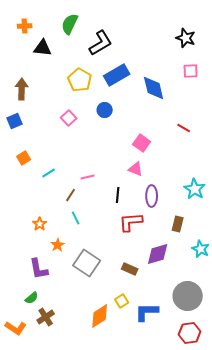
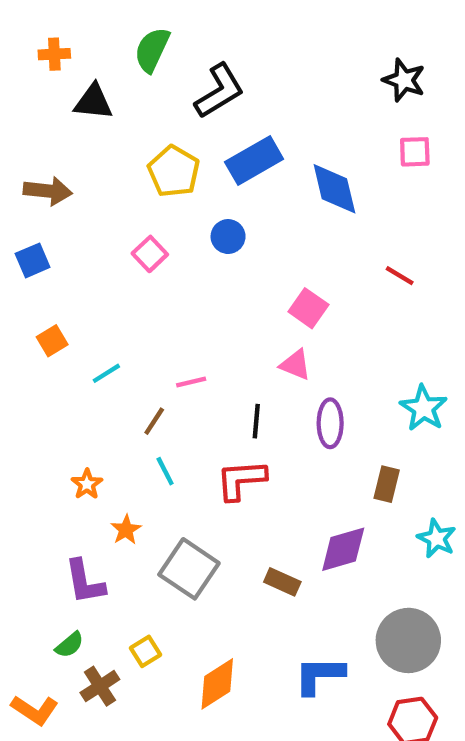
brown arrow: (22, 89) -> (48, 191), turned 95
red L-shape: (131, 222) -> (241, 480), moved
yellow square: (122, 301) -> (146, 651), moved

